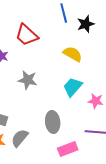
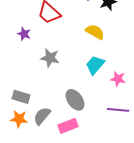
gray ellipse: (53, 122) -> (75, 100), turned -30
pink rectangle: (68, 149) -> (68, 126), moved

